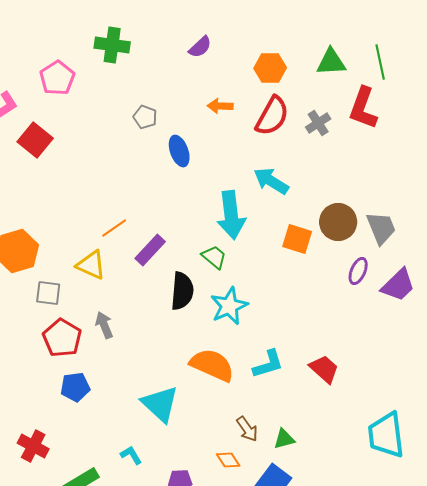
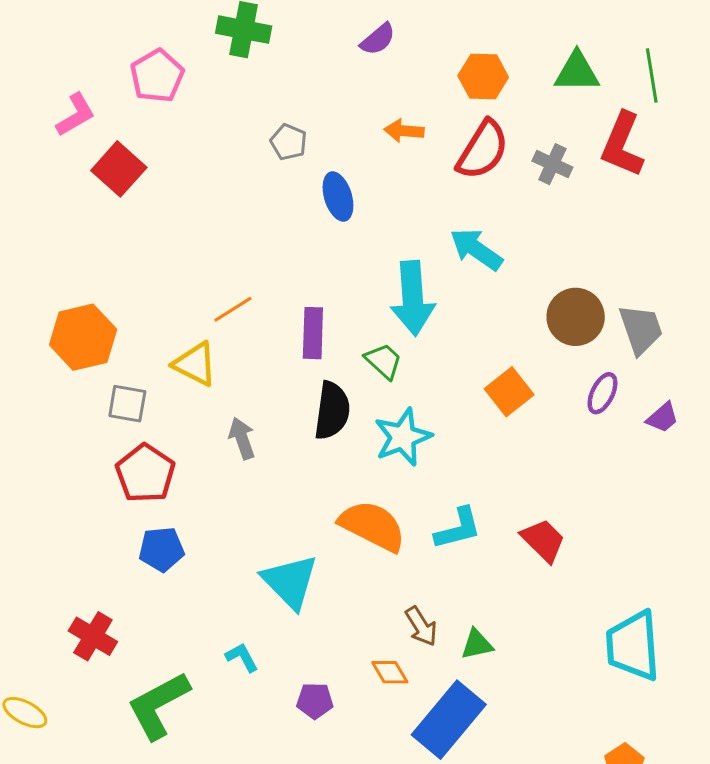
gray cross: (318, 123) -> (552, 164), turned -35
orange square: (297, 239) -> (509, 392), moved, turned 32
purple rectangle: (150, 250) -> (313, 333), moved, turned -44
purple trapezoid: (398, 285) -> (663, 418), size x0.6
gray arrow: (104, 325) -> (242, 438), moved

